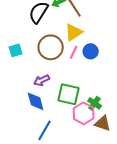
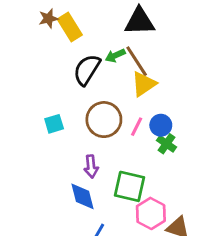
yellow triangle: (74, 32) -> (144, 84), moved
purple arrow: (42, 80) -> (91, 166), turned -70
green cross: (95, 103) -> (166, 144), moved

